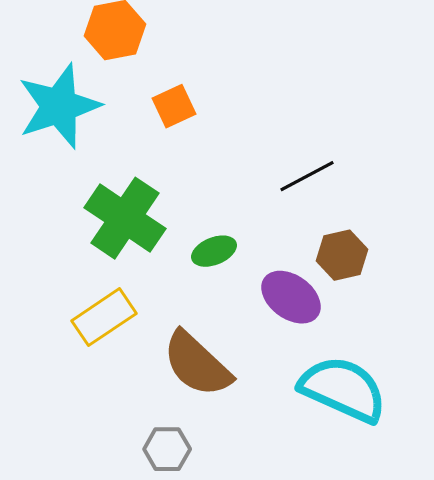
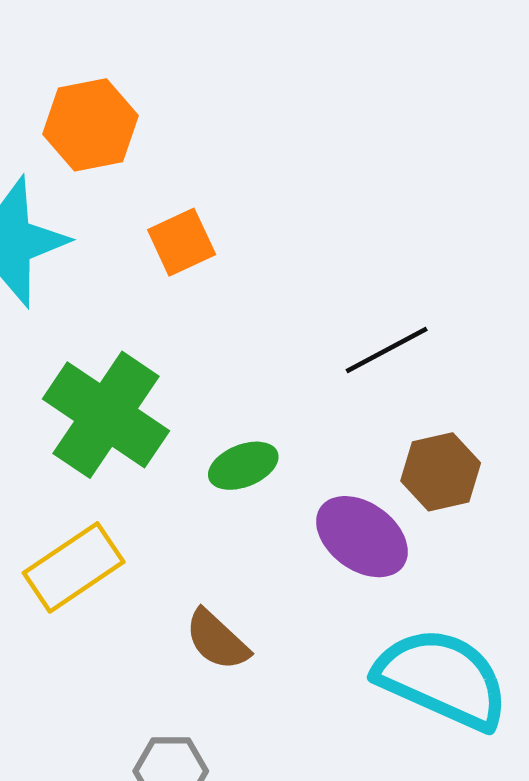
brown semicircle: (197, 364) -> (217, 640), size x0.6

